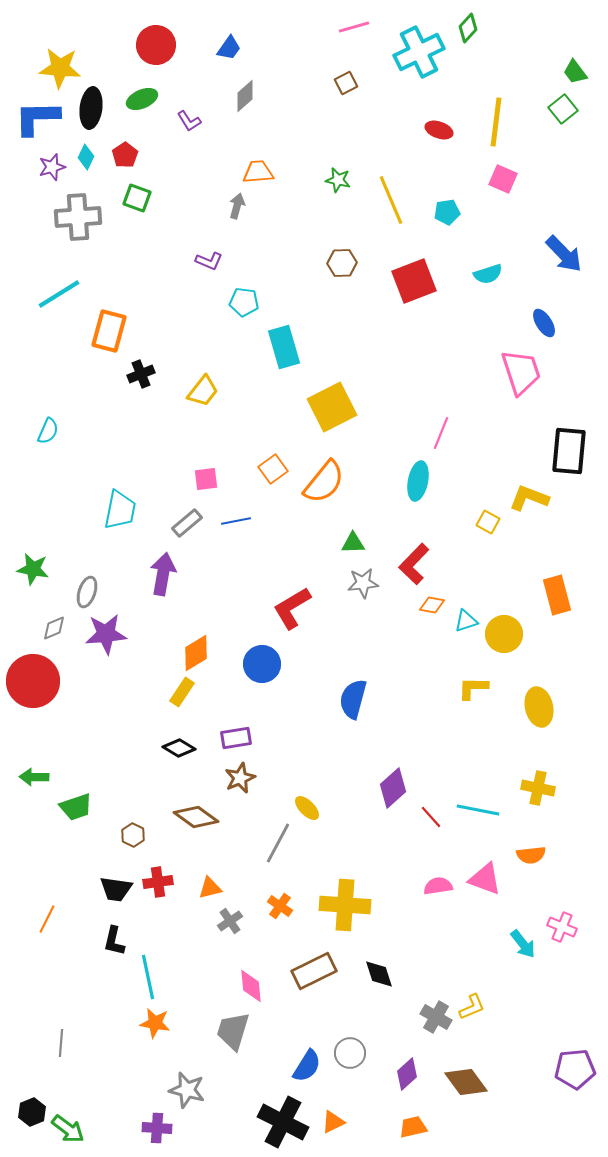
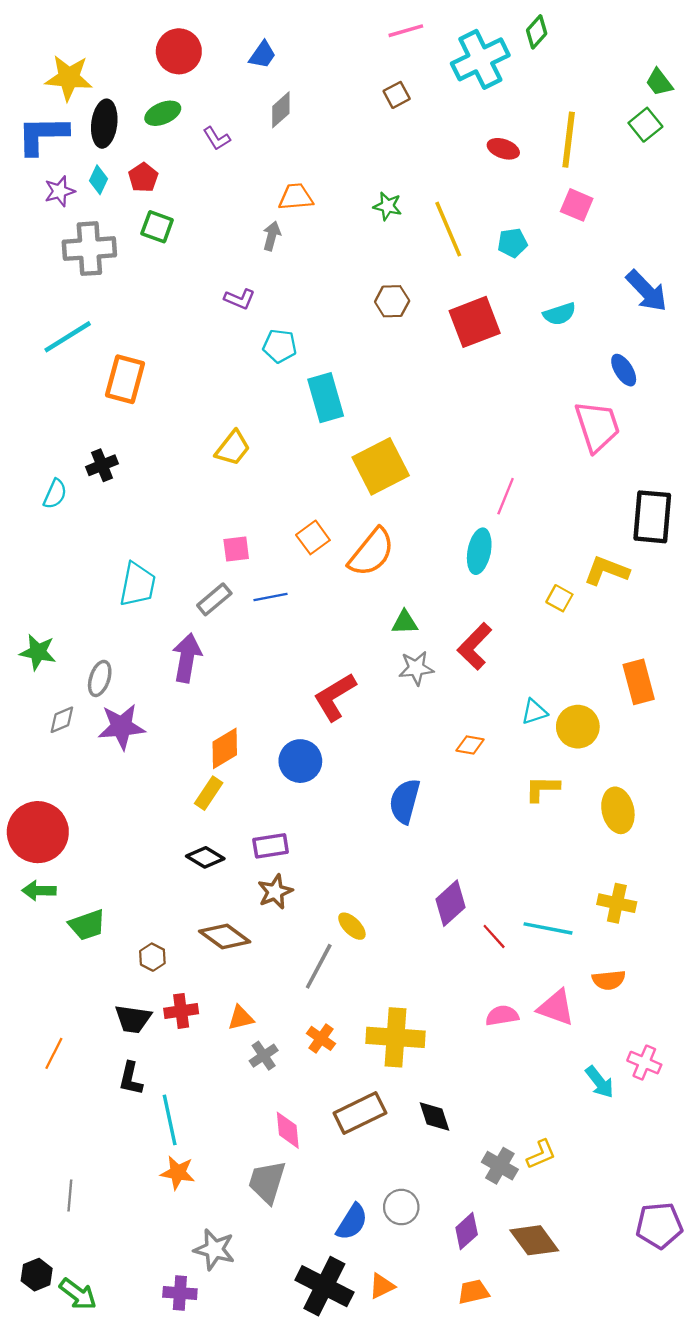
black cross: (141, 374) -> (102, 465), moved
orange diamond: (432, 605) -> (470, 745), moved
red circle: (33, 681) -> (38, 832), moved

